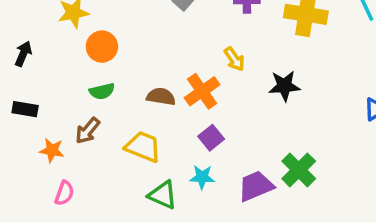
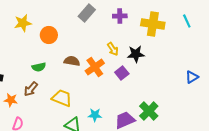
orange circle: (102, 47) -> (49, 35), moved
black star: (284, 86) -> (136, 54), moved
brown semicircle: (161, 97) -> (72, 61), moved
purple square: (211, 138) -> (122, 73), moved

